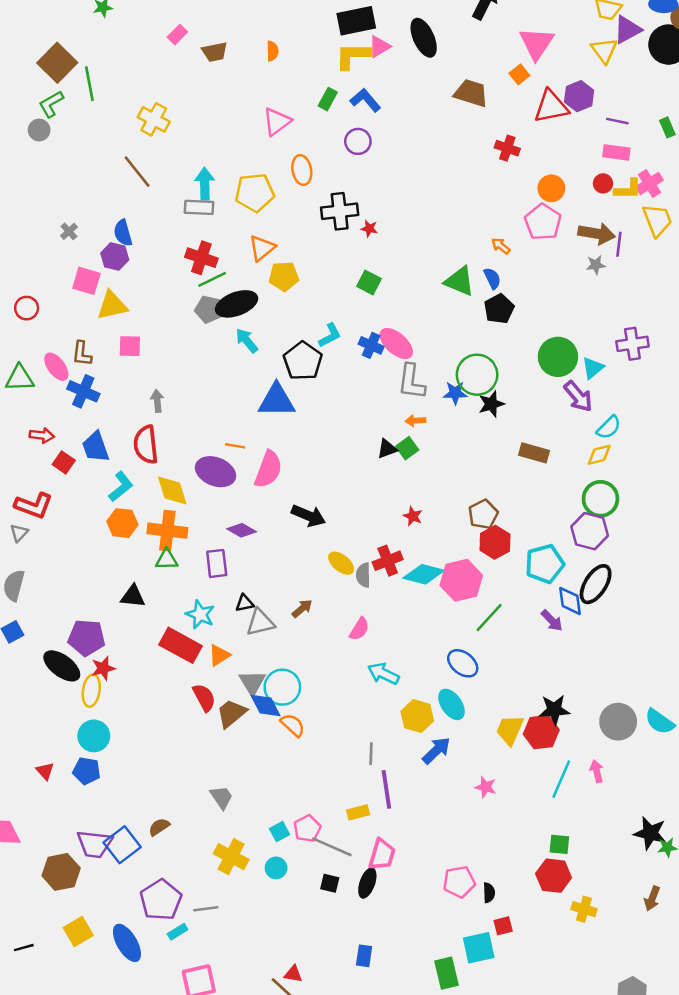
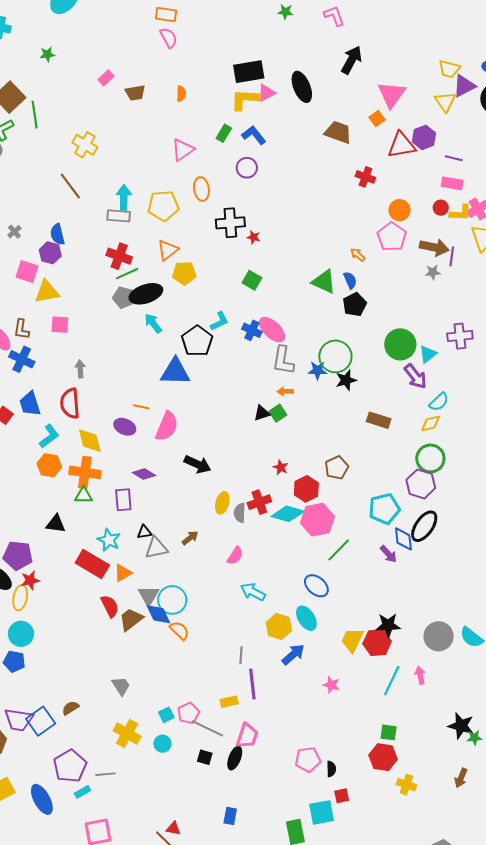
purple ellipse: (216, 472) -> (125, 427), size x0.7
red hexagon: (495, 542) -> (306, 489), moved
yellow ellipse: (341, 563) -> (222, 503), turned 65

